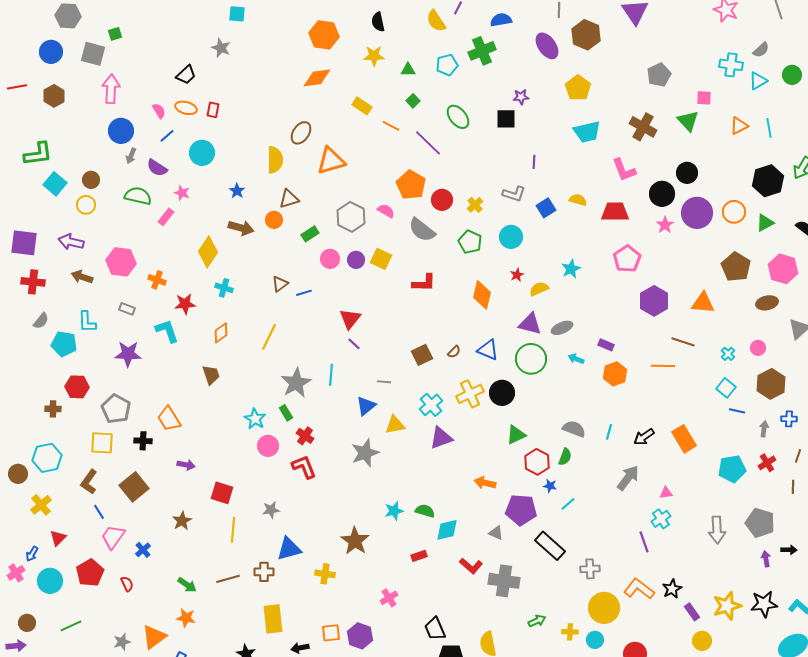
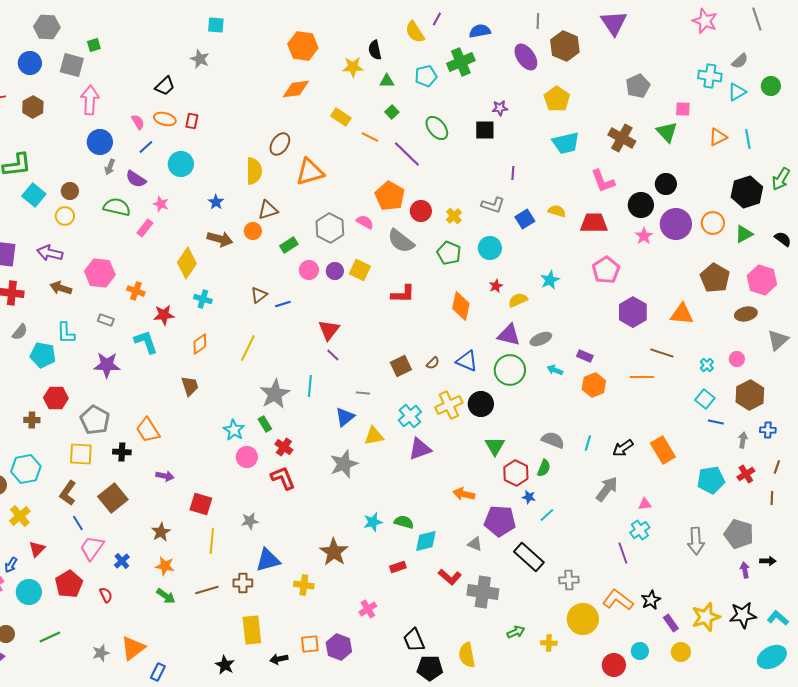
black semicircle: (378, 22) -> (375, 50), moved
green triangle: (516, 435) -> (495, 446), turned -35
orange star: (186, 618) -> (165, 566), moved
cyan circle: (595, 640) -> (640, 651), moved

